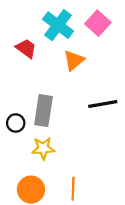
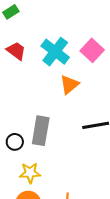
red trapezoid: (26, 48) -> (16, 51), moved
yellow star: (43, 148) -> (30, 173), moved

